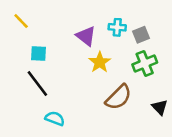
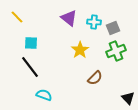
purple triangle: (86, 36) -> (69, 18), moved
brown semicircle: (118, 97) -> (95, 78), size x0.7
black triangle: (160, 107) -> (128, 98), moved

